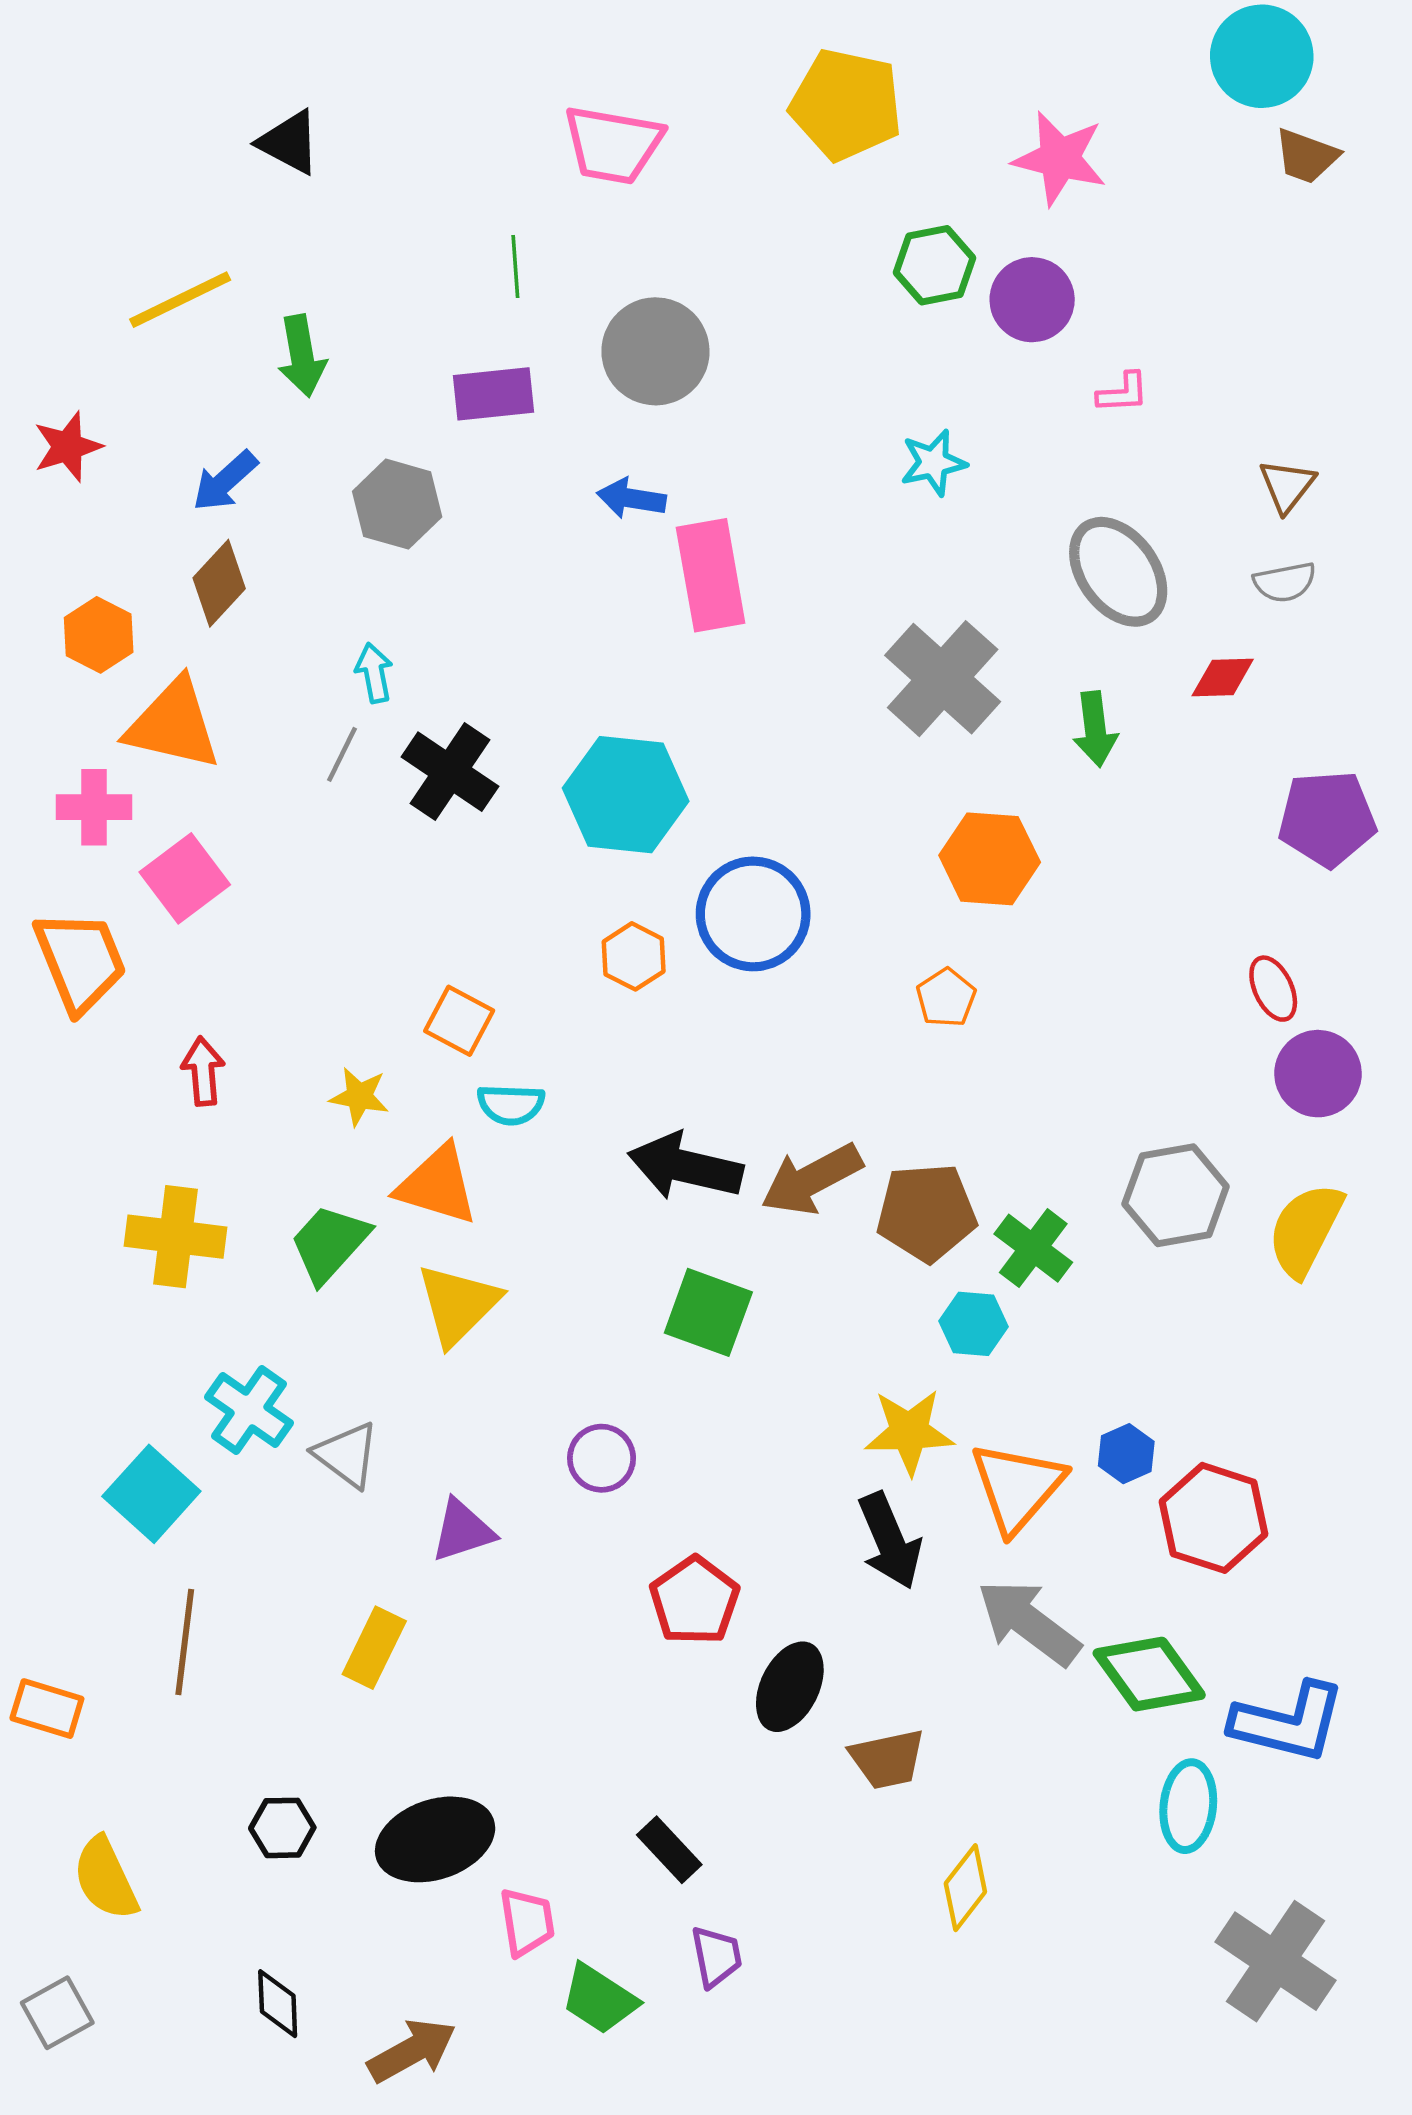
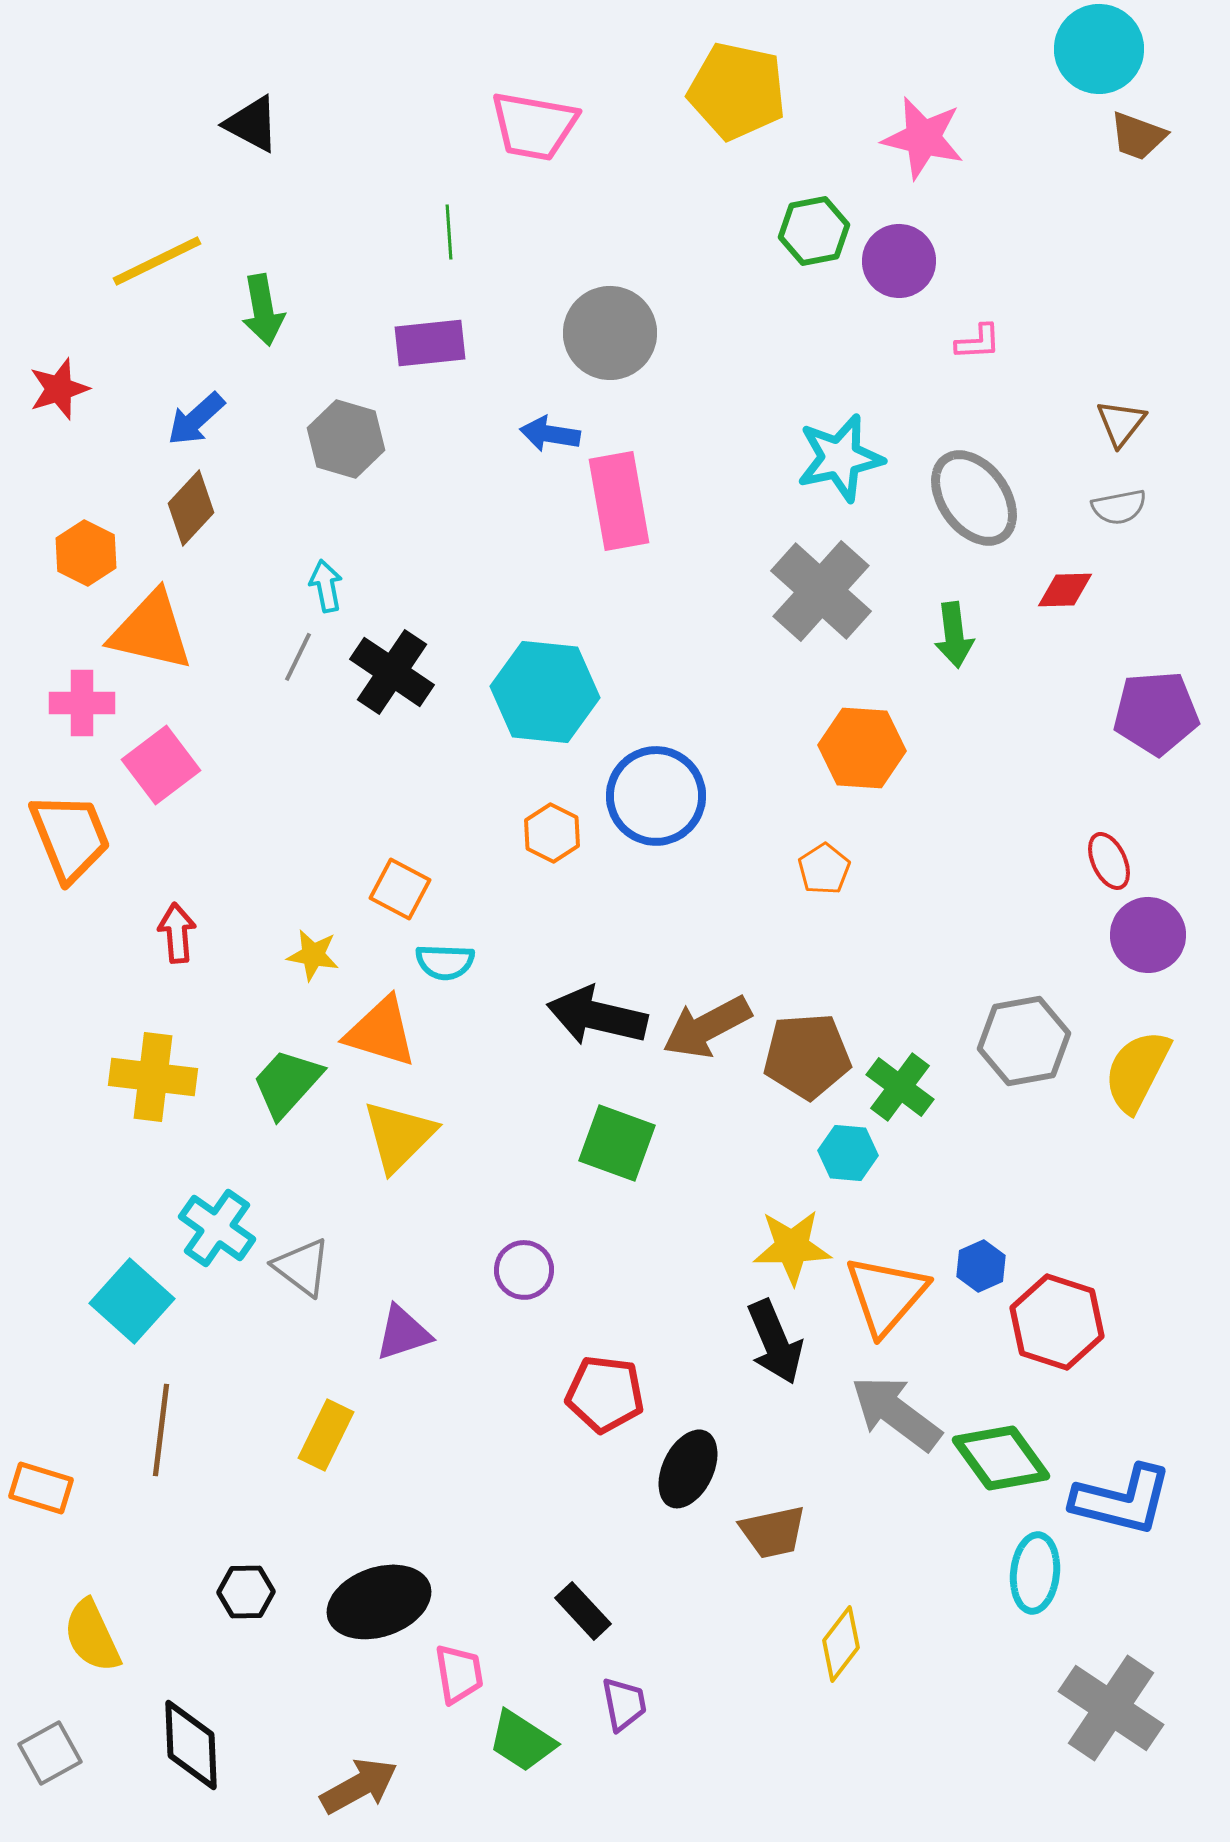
gray circle: (655, 351) -> (610, 333), moved
cyan star: (933, 463) -> (840, 458), moved, size x1.5
red pentagon: (695, 1601) -> (605, 1394), turned -30
black diamond: (278, 2004) -> (191, 1745), moved, size x1.5

